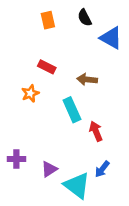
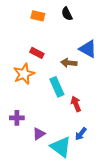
orange rectangle: (48, 20) -> (38, 16), turned -64
blue triangle: (111, 38) -> (88, 49), moved
orange star: (30, 93) -> (24, 74), size x1.5
purple cross: (16, 159) -> (17, 118), moved

